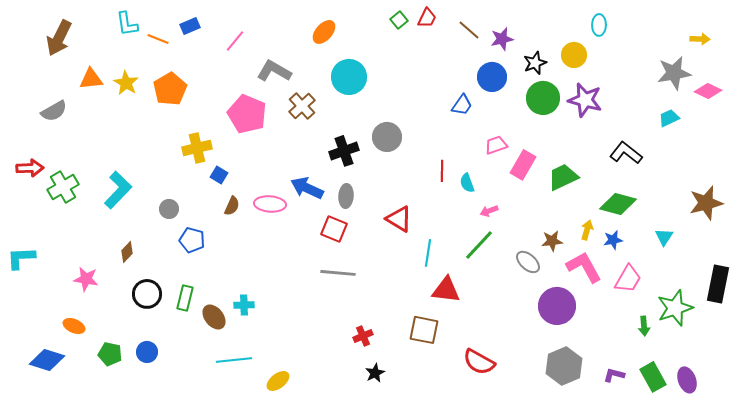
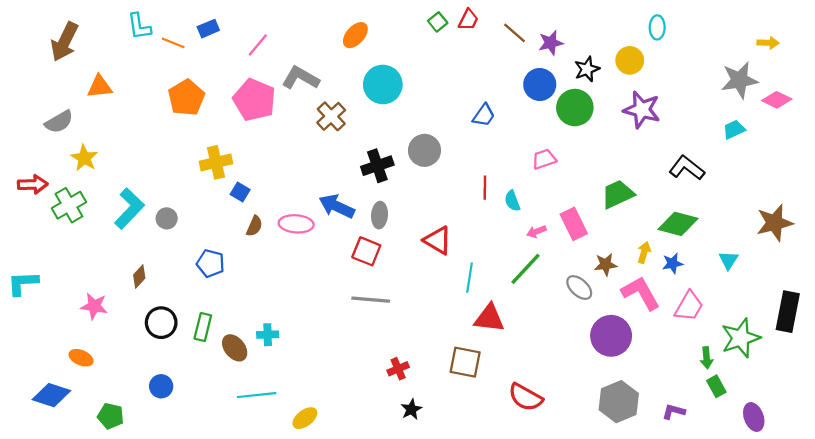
yellow star: (126, 83) -> (84, 158), moved
green circle: (543, 98) -> (575, 108), moved
blue trapezoid: (462, 105) -> (484, 115), moved
pink pentagon: (247, 114) -> (254, 100), moved
pink rectangle: (523, 165) -> (574, 224), moved, turned -56
gray circle: (169, 209) -> (167, 218), moved
green pentagon: (110, 354) -> (111, 416), moved
green rectangle: (653, 377) -> (716, 386), moved, size x0.7

